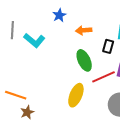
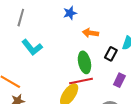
cyan L-shape: (34, 40) -> (32, 47), moved
red line: (104, 77) -> (81, 81), moved

